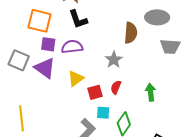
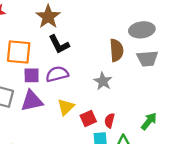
gray trapezoid: (170, 47) -> (147, 59), moved
purple triangle: (45, 68) -> (32, 101), turned -40
red semicircle: (116, 87) -> (110, 121), moved
green arrow: (151, 92) -> (149, 121), moved, turned 54

